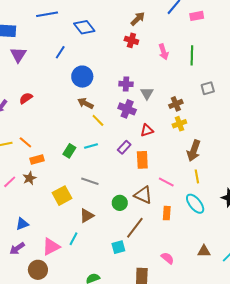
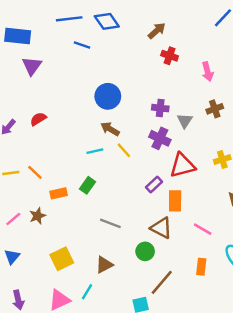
brown arrow: (138, 19) -> (157, 31), moved
blue diamond: (84, 27) -> (107, 21), moved
blue line: (60, 52) -> (82, 45), moved, turned 72
brown cross: (176, 104) -> (215, 109), moved
red triangle: (147, 130) -> (182, 166), size x1.6
cyan line: (91, 146) -> (95, 151), moved
orange rectangle: (37, 160) -> (59, 193), moved
brown triangle: (143, 195) -> (161, 228), moved
yellow square: (62, 196) -> (62, 259), moved
blue triangle: (22, 224) -> (12, 257), moved, turned -32
purple arrow: (17, 248) -> (18, 300), turned -70

